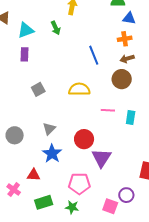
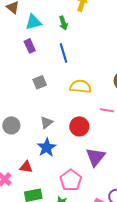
purple rectangle: (24, 54) -> (30, 46), turned -32
blue line: (94, 55) -> (64, 53), moved
red circle: (84, 139) -> (79, 126), moved
pink pentagon: (79, 184) -> (71, 180), turned 30

